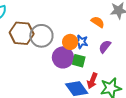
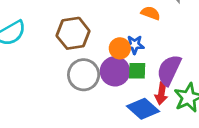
brown hexagon: (22, 33) -> (73, 33), moved
gray circle: (41, 36) -> (84, 75), moved
purple semicircle: (105, 47) -> (169, 70), moved, size x1.6

